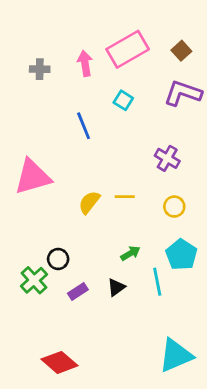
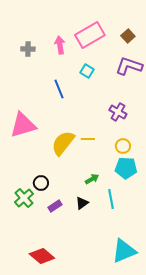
yellow semicircle: (89, 202) -> (63, 143), size x1.5
cyan pentagon: (181, 255) -> (126, 168), moved, turned -30

